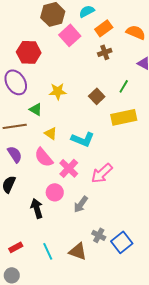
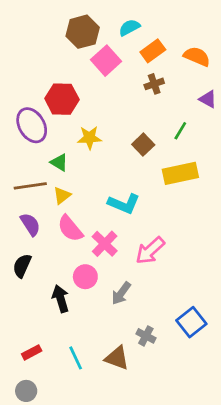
red hexagon: (29, 52) -> (62, 99), moved
yellow triangle: (51, 133) -> (62, 195), moved, turned 48
blue square: (122, 242) -> (191, 322), moved

